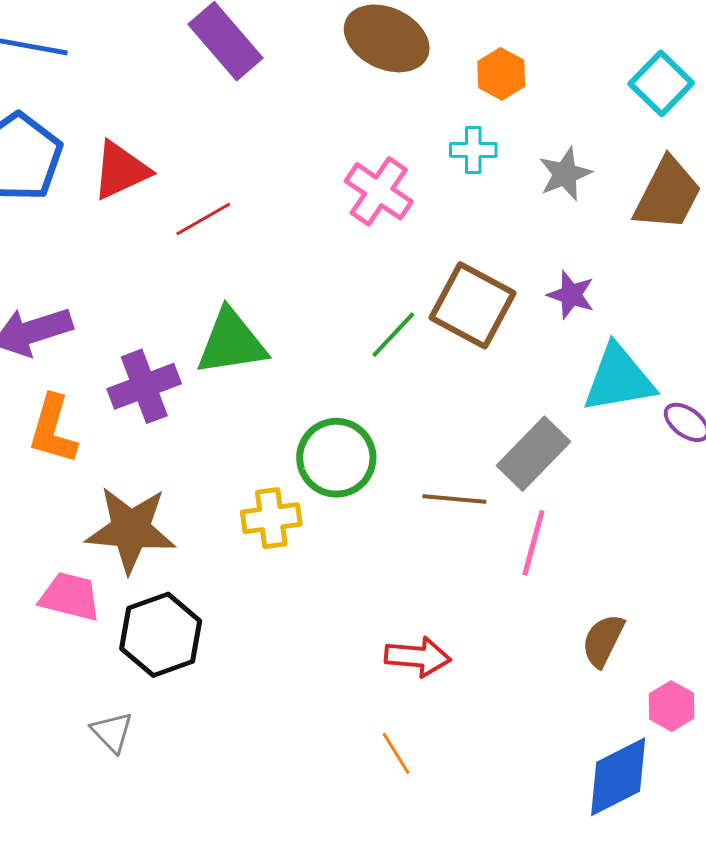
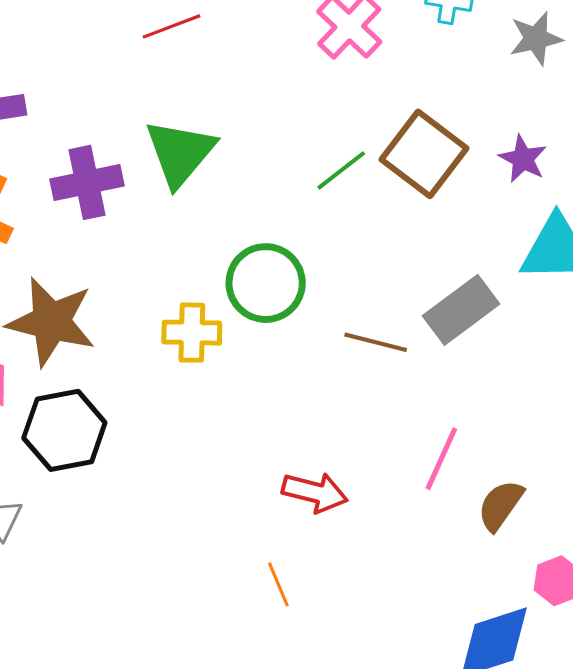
green triangle: (231, 342) -> (180, 153), turned -50
pink line: (533, 543) -> (441, 459), moved

